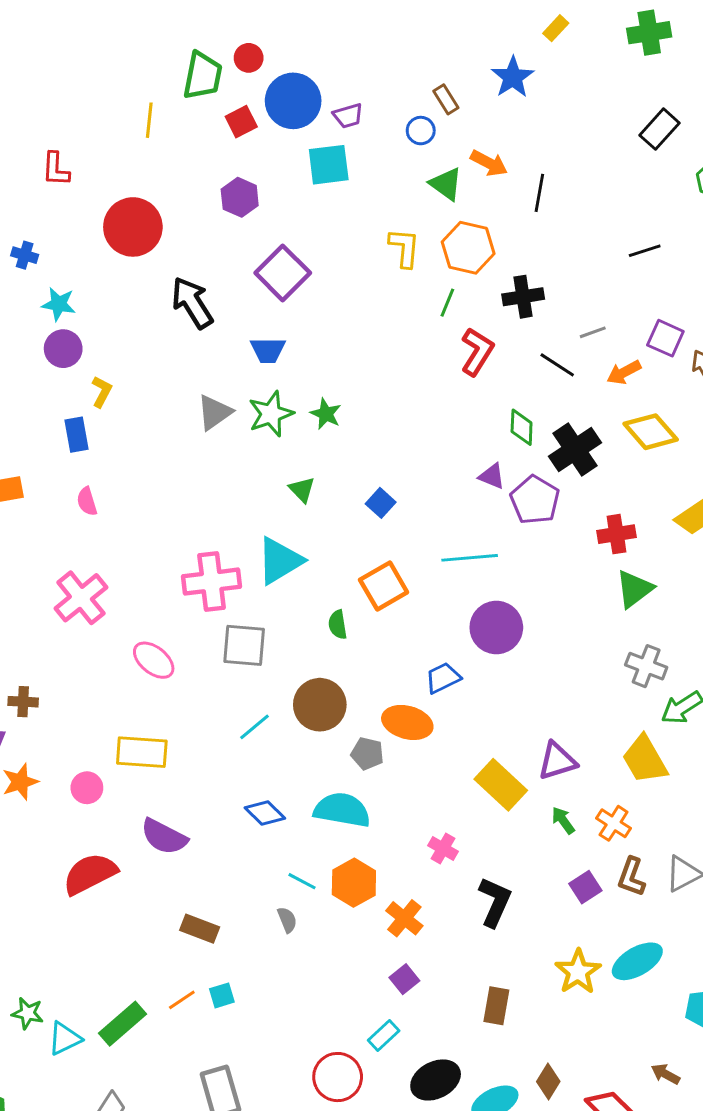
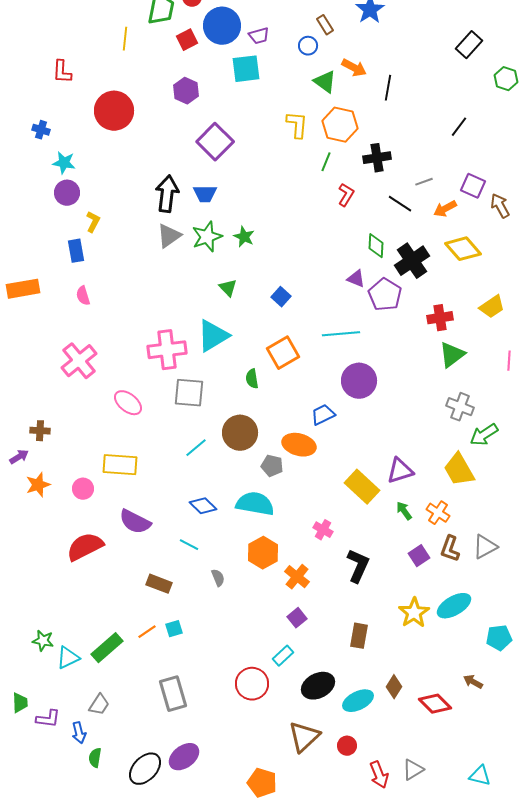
black line: (645, 251) -> (459, 127), turned -35
black arrow: (192, 303) -> (167, 194), moved, turned 39
red L-shape: (477, 352) -> (346, 195), size x0.7
cyan line: (302, 881) -> (189, 545), moved

